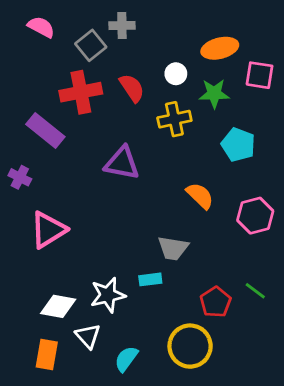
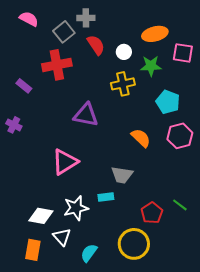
red semicircle: (132, 88) -> (96, 45), moved
purple rectangle: (45, 130) -> (24, 86), moved, size x0.6
pink hexagon: (255, 216) -> (180, 136), moved
pink triangle: (48, 230) -> (65, 162), moved

